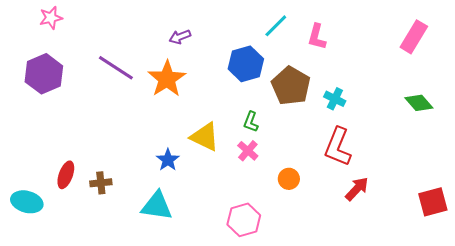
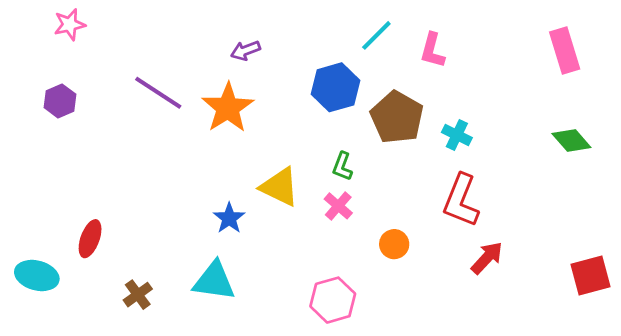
pink rectangle: (414, 37) -> (565, 50), turned -48
purple hexagon: (44, 74) -> (60, 101), size x0.6
brown cross: (101, 183) -> (138, 295), moved, turned -30

